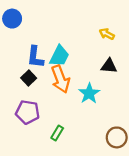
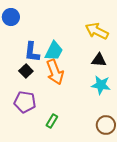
yellow arrow: (107, 34) -> (97, 31), size x1.6
cyan star: (89, 93) -> (101, 85), moved, turned -30

